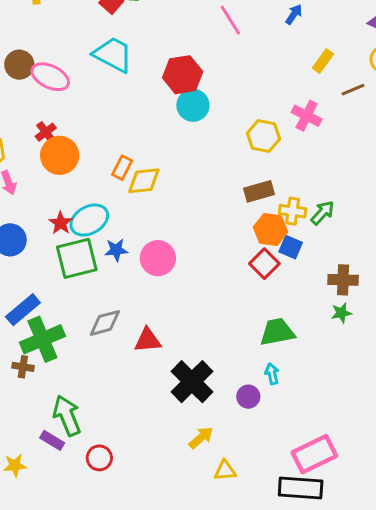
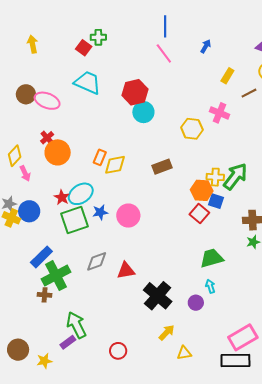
brown rectangle: (259, 191) -> (162, 167), moved
green arrow: (323, 213) -> (235, 177), size x1.6
purple rectangle: (52, 440) -> (68, 342), turned -63
red circle: (99, 458) -> (118, 351), moved

